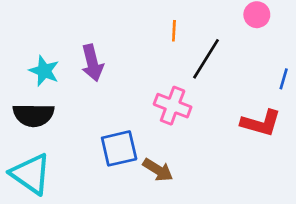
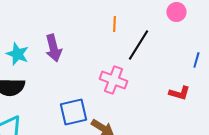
red L-shape: (261, 123) -> (179, 93), size x0.7

